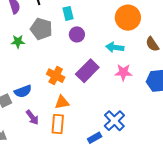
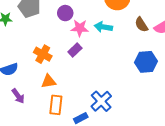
purple rectangle: (87, 71) -> (75, 50), size x0.6
pink star: (123, 72) -> (80, 28), moved
orange rectangle: (58, 124) -> (56, 105), moved

